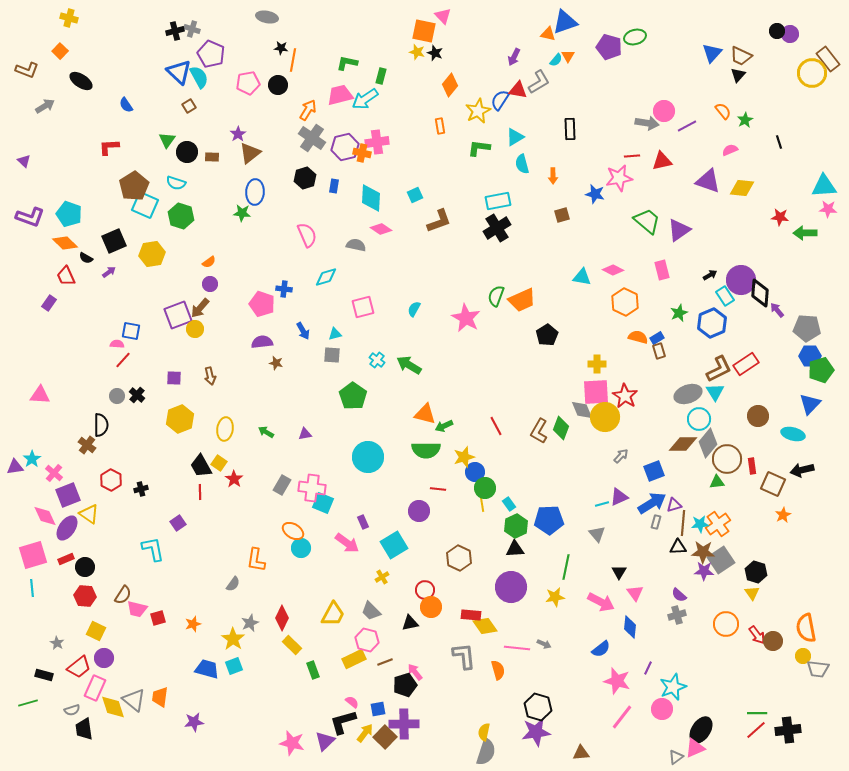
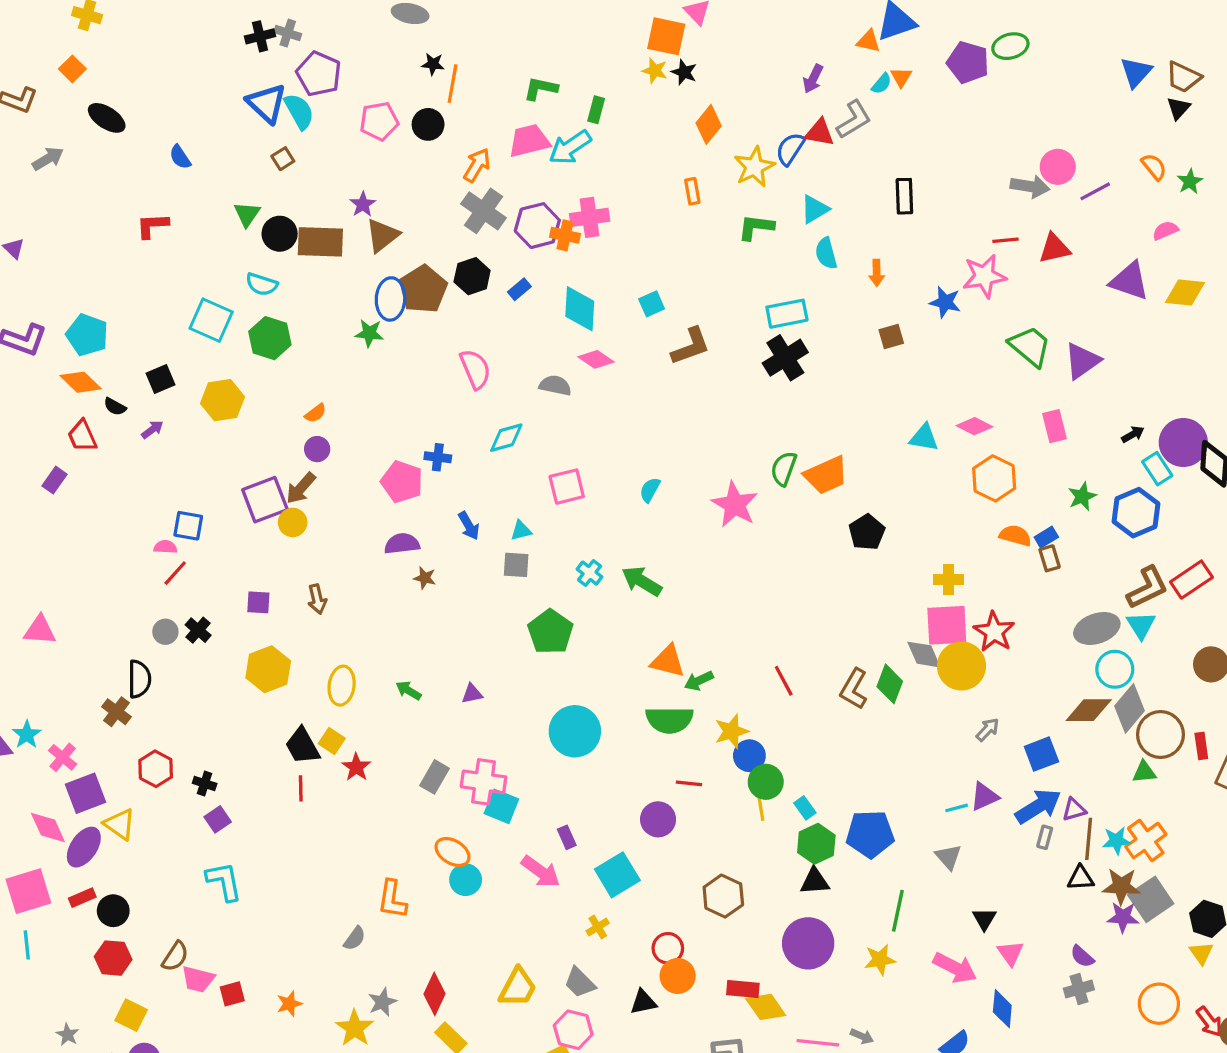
brown rectangle: (212, 157) -> (320, 242), size x2.0
brown pentagon: (134, 186) -> (423, 289), moved
blue rectangle: (334, 186) -> (519, 289), turned 40
black square: (114, 241) -> (161, 379), size x0.7
black cross: (141, 489) -> (205, 783), turned 32
purple square: (178, 523) -> (218, 819), moved

